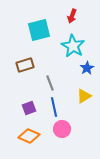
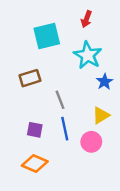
purple square: (29, 108) -> (35, 130), turned 32
pink circle: (62, 129) -> (91, 142), moved

